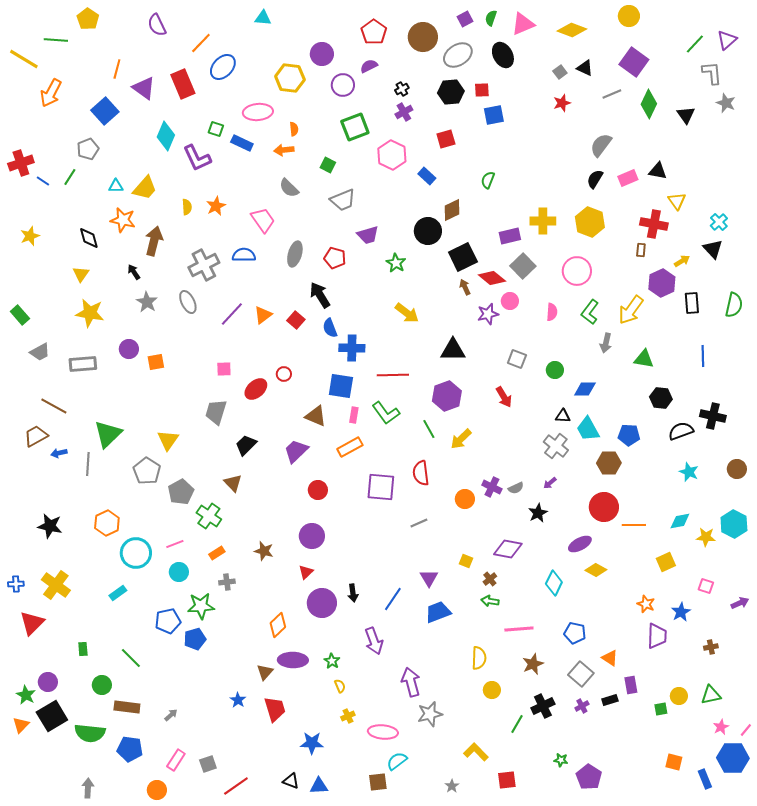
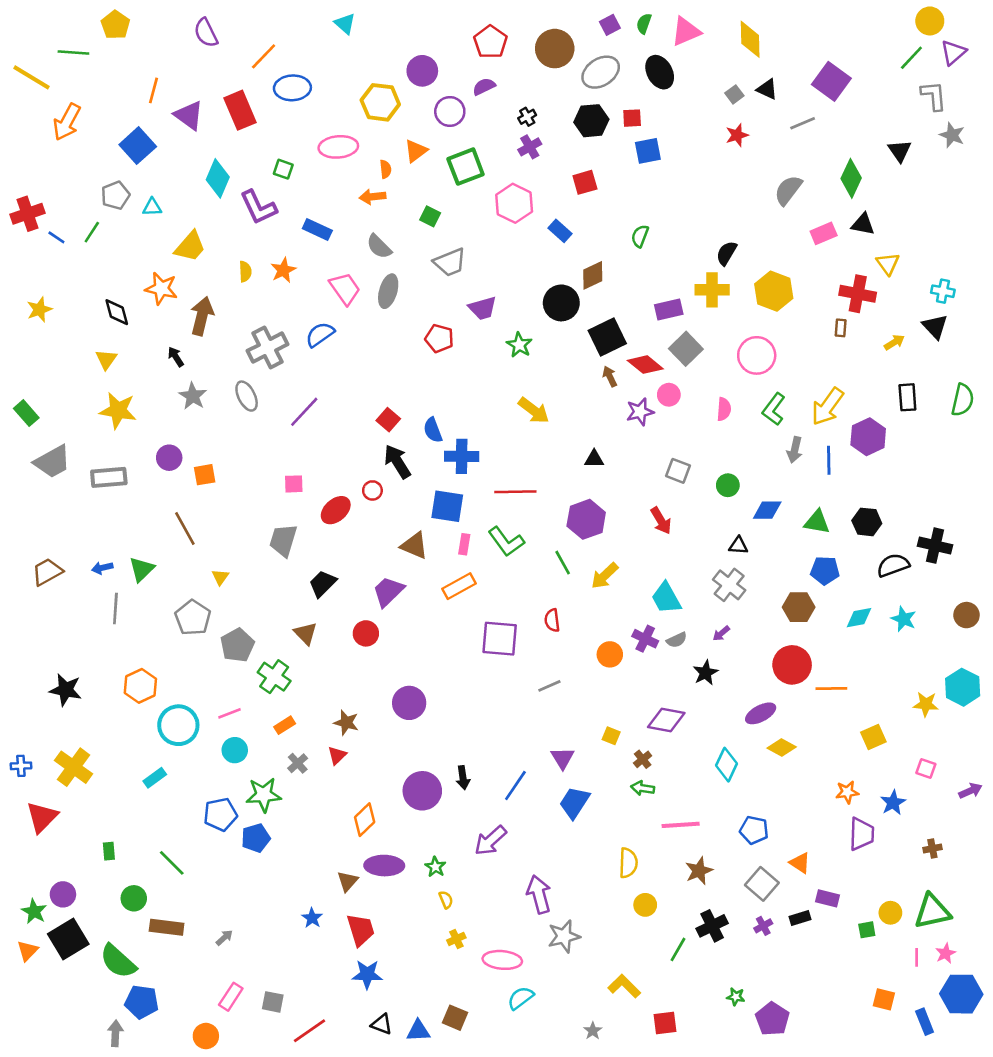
yellow circle: (629, 16) -> (930, 21), moved
cyan triangle: (263, 18) -> (345, 24), turned 36
yellow diamond: (572, 30) -> (750, 39), turned 68
blue ellipse: (223, 67) -> (292, 88), turned 44
green diamond: (649, 104) -> (851, 178), moved
blue rectangle: (242, 143) -> (317, 230), moved
black semicircle: (595, 179) -> (727, 253), moved
cyan triangle: (116, 186) -> (152, 207), moved
cyan cross: (719, 222) -> (943, 291), turned -36
gray ellipse: (295, 254) -> (388, 291), moved
blue semicircle: (244, 255) -> (320, 334), turned -35
purple hexagon: (662, 283) -> (868, 437), moved
black arrow: (320, 295) -> (397, 462), moved
orange triangle: (263, 315) -> (416, 151), moved
black triangle: (453, 350) -> (594, 459), size x0.6
gray trapezoid: (40, 352) -> (52, 462), size x1.4
blue line: (703, 356) -> (829, 460), moved
green triangle: (644, 359) -> (817, 522), moved
brown line: (54, 406) -> (185, 528), moved, turned 32
cyan trapezoid: (588, 429) -> (666, 598), moved
green triangle: (108, 434) -> (142, 569), size x0.7
yellow triangle: (168, 440) -> (220, 577), size x0.6
blue arrow: (59, 453) -> (102, 568), moved
red semicircle: (421, 473) -> (552, 620), size x0.7
red circle: (318, 490) -> (366, 633), moved
cyan diamond: (680, 521) -> (859, 618), moved
red triangle: (306, 572) -> (337, 755), moved
gray cross: (227, 582) -> (298, 763), turned -35
orange star: (646, 604) -> (847, 792), turned -30
blue trapezoid: (438, 612) -> (574, 803), turned -36
purple arrow: (374, 641) -> (490, 841), turned 68
purple rectangle: (631, 685) -> (827, 898), turned -66
green triangle: (711, 695) -> (932, 911), size x1.4
pink line: (746, 730) -> (917, 957), moved, turned -40
green semicircle: (90, 733) -> (118, 961), turned 36
blue star: (312, 743) -> (367, 974), moved
blue pentagon: (130, 749) -> (142, 1002), moved
gray square: (208, 764) -> (273, 1002), turned 30
brown square: (378, 782) -> (455, 1018), moved, turned 30

